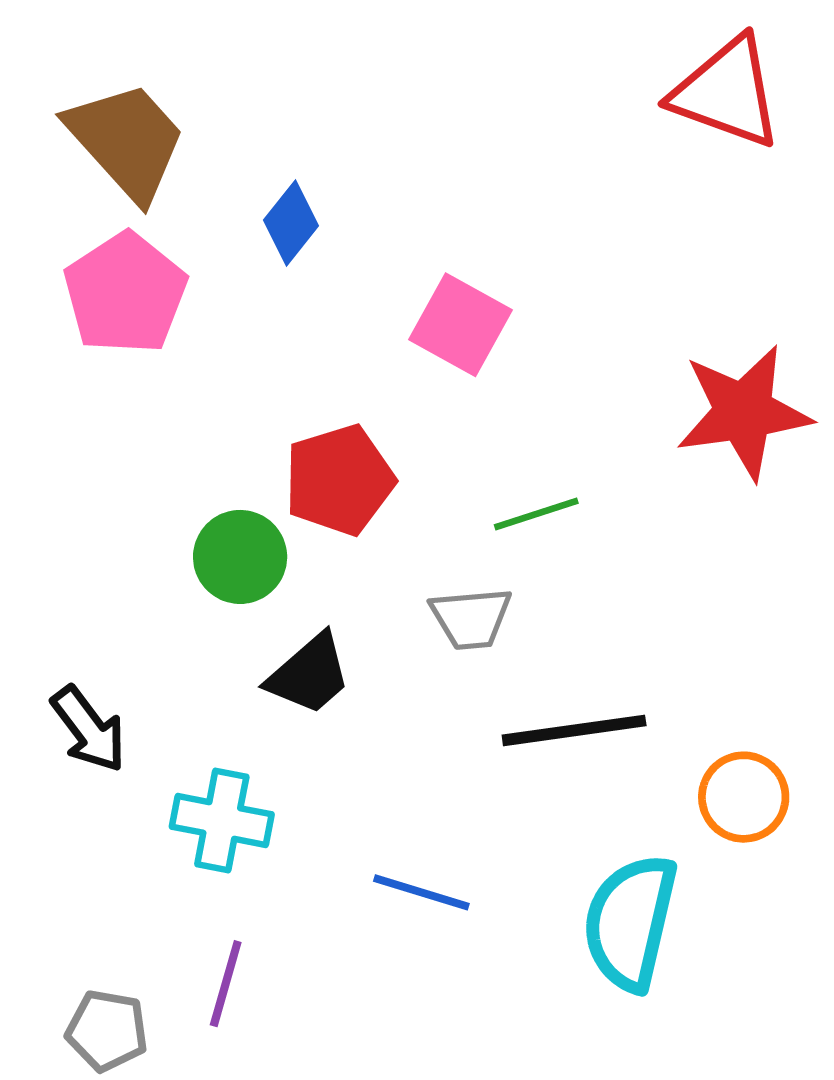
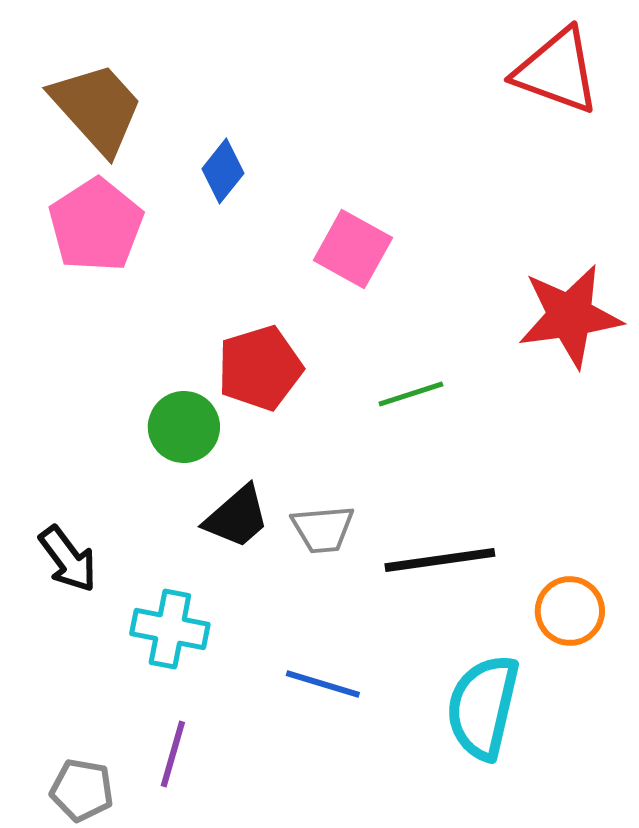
gray trapezoid: (471, 618) -> (323, 529), moved

